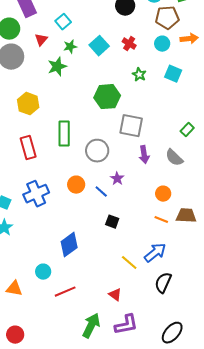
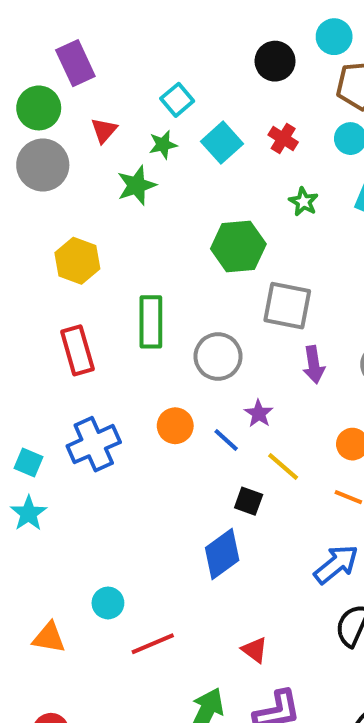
cyan square: (63, 22) -> (177, 100), moved
blue diamond: (69, 245) -> (222, 554), moved
yellow line: (129, 263) -> (283, 466), moved

